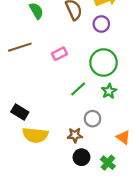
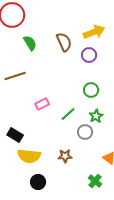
pink rectangle: (59, 54) -> (42, 104), moved
green circle: (103, 63) -> (91, 90), size x0.6
gray circle: (92, 119) -> (85, 132), moved
black circle: (81, 157) -> (38, 182), moved

